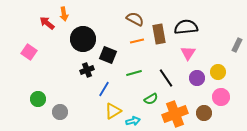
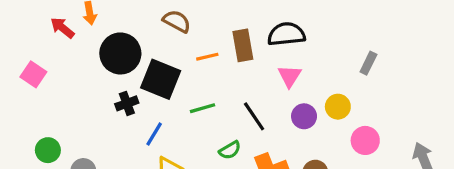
brown semicircle: (135, 19) -> (177, 21), moved
black square: (108, 55) -> (161, 79), size x1.4
pink circle: (221, 97) -> (365, 140), moved

